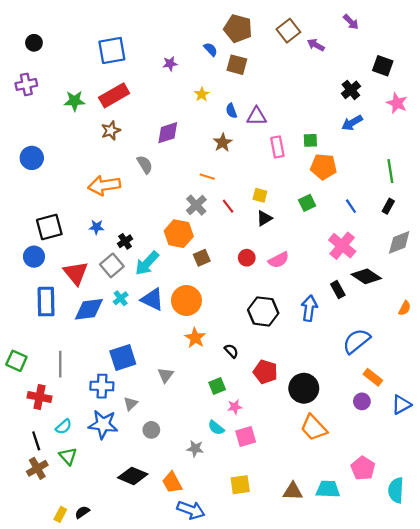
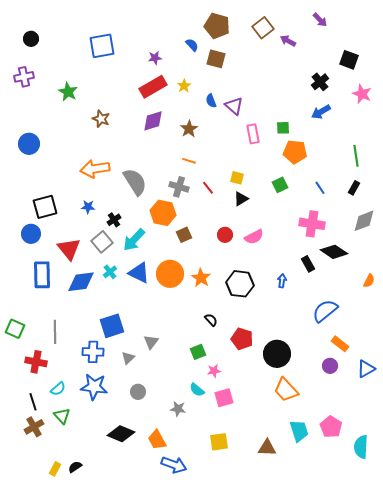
red rectangle: (114, 95) -> (153, 87), moved
green star: (75, 101) -> (68, 92), turned 30
purple triangle: (257, 116) -> (234, 106), turned 42
brown star: (111, 131) -> (101, 119), turned -30
brown star: (223, 143) -> (189, 129), moved
gray semicircle: (145, 165) -> (135, 182), moved, size x1.6
gray cross: (196, 205) -> (179, 187), turned -30
pink cross: (342, 246) -> (312, 224), turned -30
blue arrow: (309, 308) -> (282, 281), size x0.6
orange star: (195, 338) -> (201, 278), moved
gray triangle: (130, 404) -> (128, 358), moved
cyan trapezoid: (328, 489) -> (299, 431), moved, turned 70

